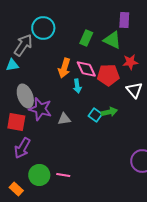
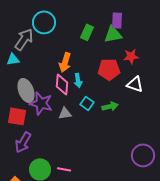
purple rectangle: (124, 20) -> (117, 20), moved
green triangle: (112, 40) -> (113, 34), turned -36
pink diamond: (86, 69) -> (62, 84), moved, turned 30
white triangle: (134, 90) -> (135, 84), turned -30
cyan square: (95, 115) -> (87, 103), moved

